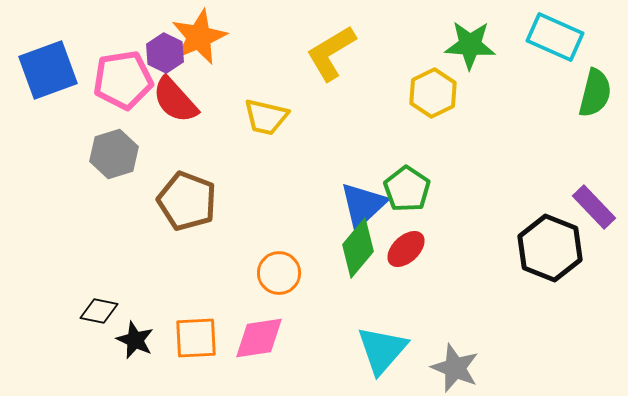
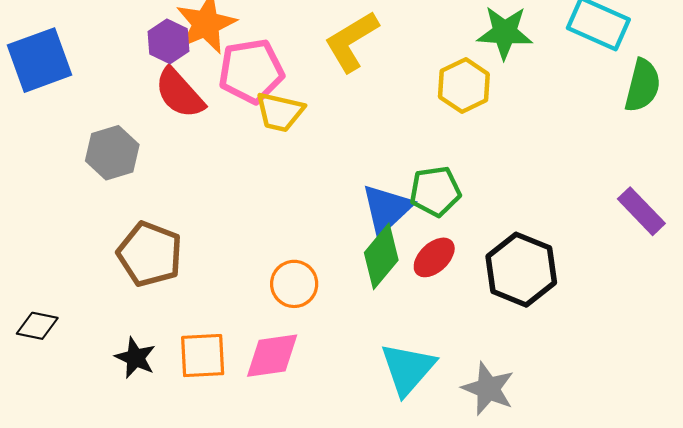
pink pentagon: (123, 80) -> (251, 71), moved
green pentagon: (407, 189) -> (435, 191), turned 30
brown pentagon: (187, 201) -> (150, 254), moved
black hexagon: (550, 248) -> (521, 270), moved
black diamond: (99, 311) -> (37, 326), moved

